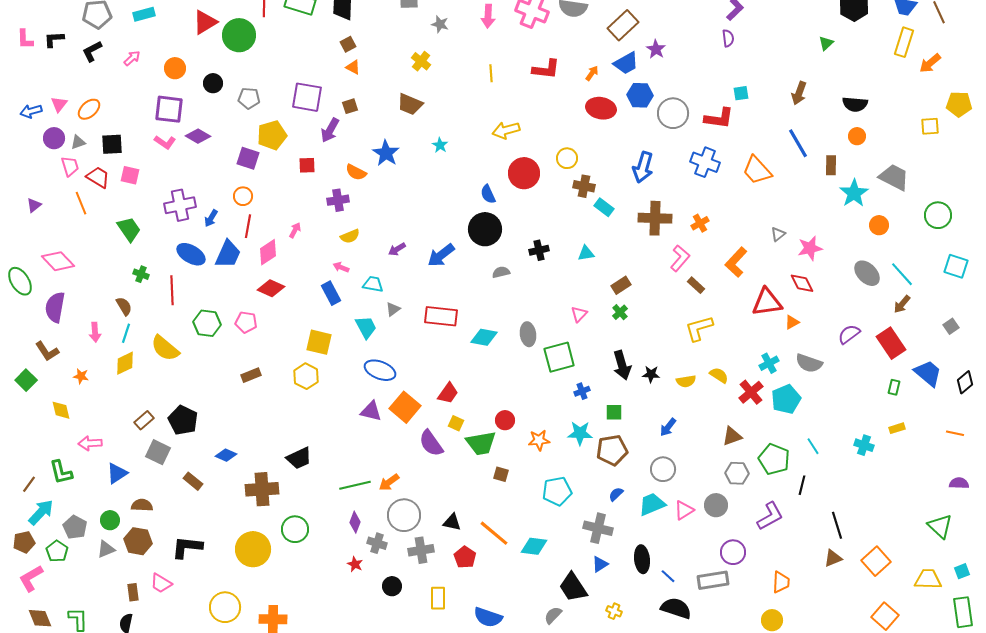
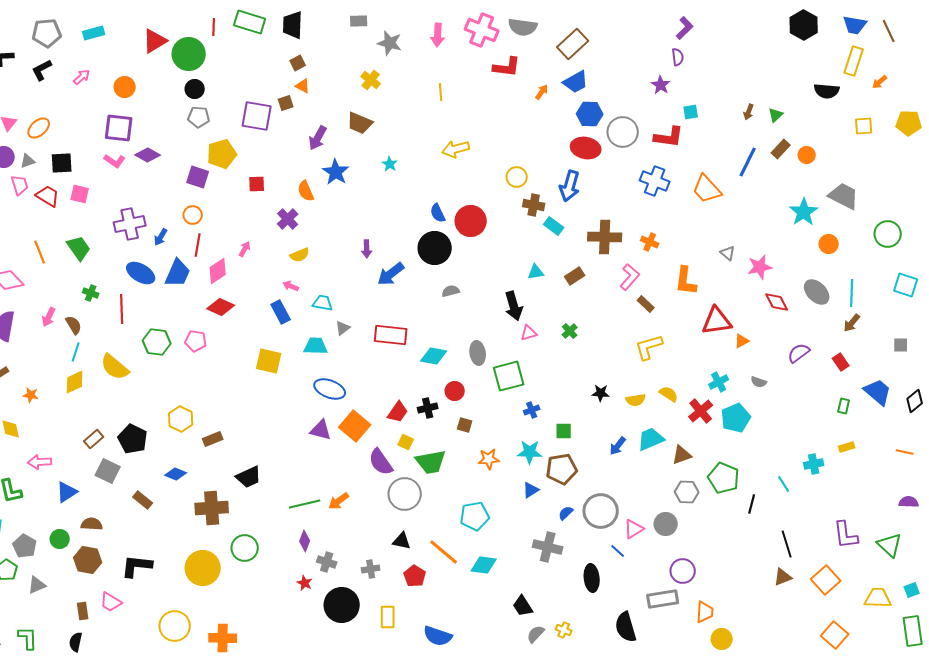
gray star: (440, 24) -> (390, 43), size x1.4
green triangle: (826, 43) -> (776, 115), moved
purple star: (656, 49) -> (661, 85), moved
orange arrow: (930, 63) -> (880, 82), size x0.7
red L-shape: (546, 69) -> (507, 67), moved
black circle: (213, 83) -> (195, 89), moved
brown arrow: (799, 93) -> (749, 112), size x0.7
black semicircle: (855, 104) -> (827, 91), moved
brown square: (350, 106) -> (286, 103), moved
red ellipse: (601, 108) -> (586, 148), moved
yellow square: (930, 126) -> (864, 126), moved
purple arrow: (330, 130) -> (318, 138), moved
blue line: (798, 143) -> (748, 162), turned 56
brown rectangle: (831, 165) -> (781, 149), moved, turned 42
blue arrow: (643, 167) -> (570, 186), moved
orange semicircle: (356, 172) -> (306, 191), turned 40
red circle: (524, 173) -> (471, 221), moved
purple cross: (338, 200) -> (288, 219), turned -35
orange line: (81, 203) -> (40, 252), moved
orange cross: (700, 223) -> (650, 242), turned -36
gray triangle: (778, 234) -> (728, 253), turned -42
purple arrow: (397, 249) -> (367, 249), moved, turned -60
black cross: (539, 250) -> (428, 408), moved
orange L-shape: (736, 262) -> (686, 281), turned -36
cyan line: (902, 274) -> (852, 293), turned 44
red diamond: (802, 283) -> (777, 302), moved
brown rectangle: (621, 285) -> (575, 276), moved
pink triangle: (579, 314) -> (529, 333), turned 30
gray square: (951, 326) -> (901, 345), turned 35
cyan trapezoid: (366, 327) -> (316, 346), turned -60
pink arrow: (95, 332) -> (49, 317), moved, turned 30
red rectangle: (891, 343) -> (841, 362), size x0.6
gray semicircle: (809, 363) -> (759, 382), size x0.6
black arrow: (622, 365) -> (514, 306), moved
brown rectangle: (251, 375) -> (213, 439), moved
yellow hexagon: (306, 376) -> (181, 419), moved
red circle: (505, 420) -> (455, 391), moved
cyan cross: (864, 445) -> (814, 464), turned -30
cyan line: (813, 446) -> (784, 484), moved
gray circle: (663, 469) -> (601, 511), moved, size x1.4
brown square: (501, 474) -> (465, 425), moved
cyan pentagon: (557, 491) -> (475, 516), moved
cyan trapezoid: (652, 504) -> (651, 439), moved
gray circle: (404, 515) -> (405, 494), moved
purple L-shape: (770, 516) -> (846, 535), moved, turned 112
gray triangle: (106, 549) -> (37, 585), moved
gray cross: (421, 550) -> (371, 569), size x0.7
blue triangle: (600, 564) -> (531, 490), moved
blue line: (668, 576) -> (618, 551), moved
orange trapezoid: (781, 582) -> (705, 612), moved
black circle: (392, 586) -> (342, 605), size x1.8
black trapezoid: (573, 587) -> (523, 606), size x0.7
black semicircle: (676, 608) -> (626, 627), turned -124
gray semicircle: (553, 615) -> (536, 634), moved

